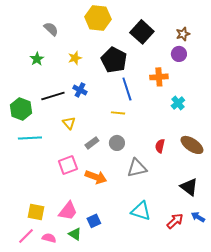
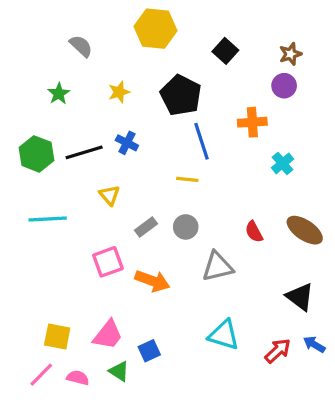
black square: (142, 32) -> (225, 51), size x0.7
green hexagon: (21, 109) -> (37, 154), moved
red semicircle: (160, 146) -> (254, 232), turned -40

